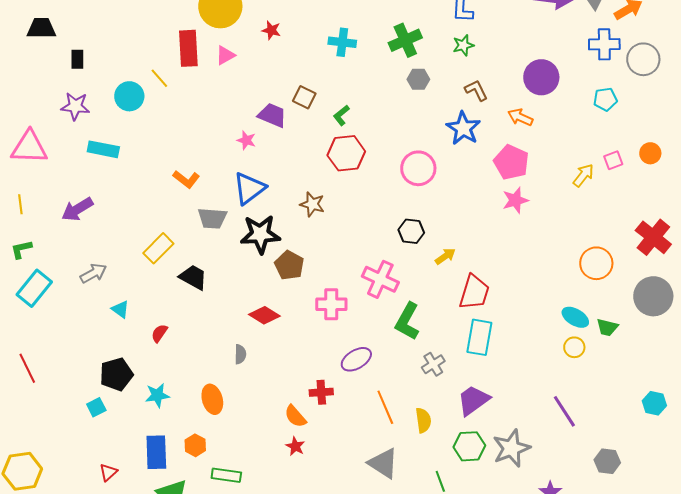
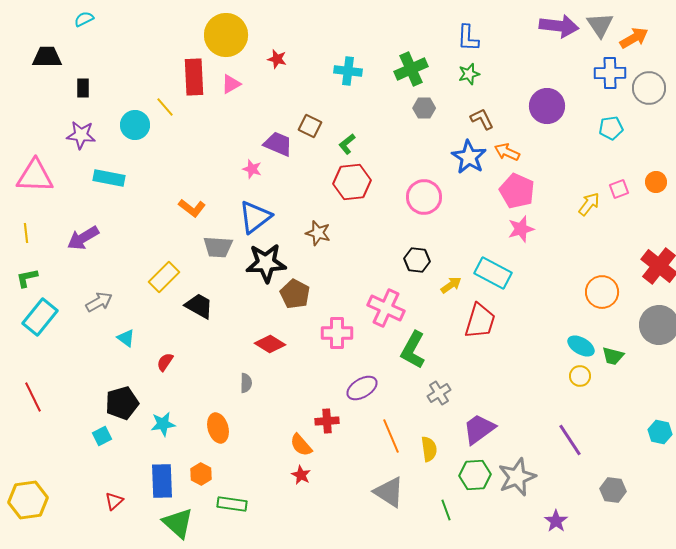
orange arrow: (520, 117) -> (507, 152), moved
cyan rectangle: (479, 337) -> (493, 273), moved, turned -72

